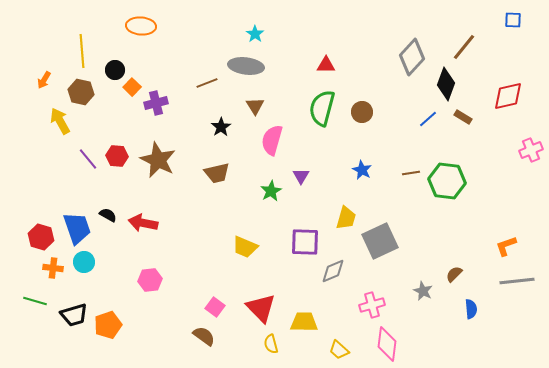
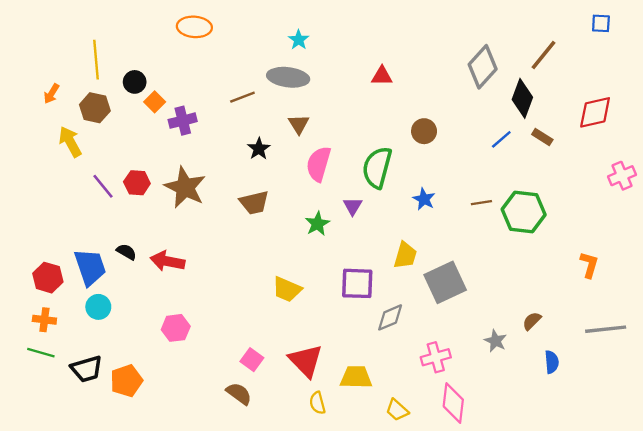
orange ellipse: (141, 26) -> (194, 27), moved
green semicircle: (322, 108) -> (377, 167), moved
orange L-shape: (506, 246) -> (589, 265), moved, turned 125
orange cross: (53, 268) -> (44, 320), moved

